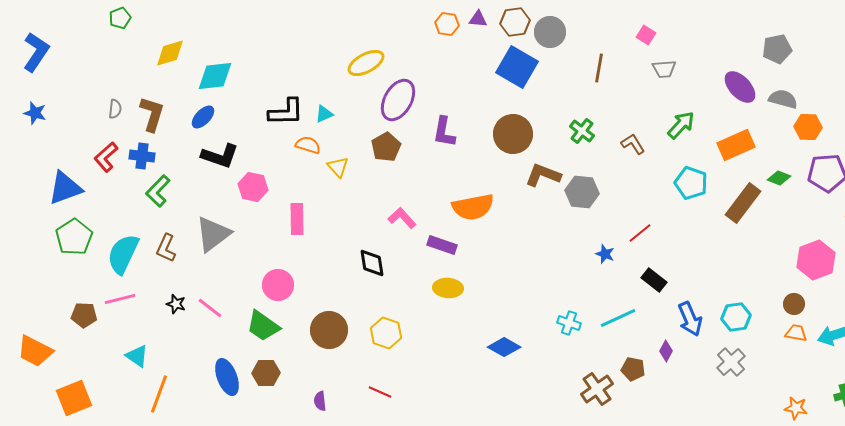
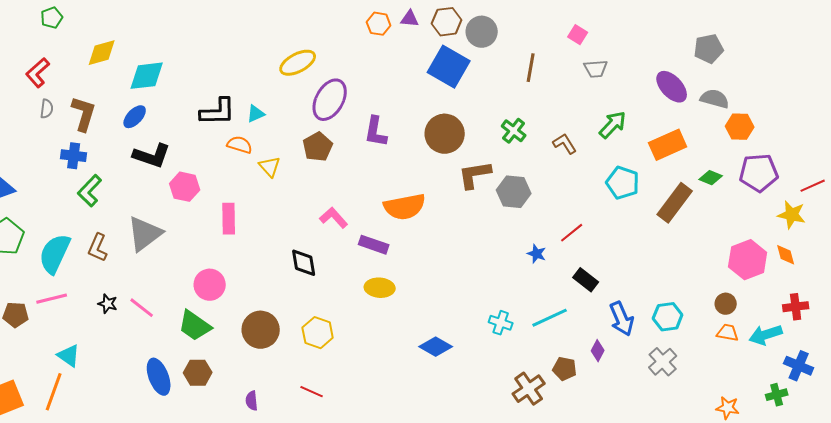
red L-shape: (106, 157) -> (38, 73), moved
brown L-shape: (543, 175) -> (475, 175), turned -30
orange line: (159, 394) -> (54, 392), moved

